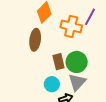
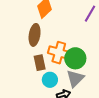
orange cross: (71, 26) -> (59, 53), moved
brown rectangle: (59, 62) -> (40, 63), moved

